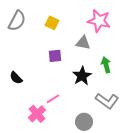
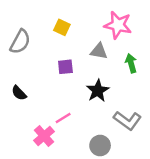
gray semicircle: (17, 21) -> (20, 42), moved
green arrow: (106, 65) -> (131, 63), moved

